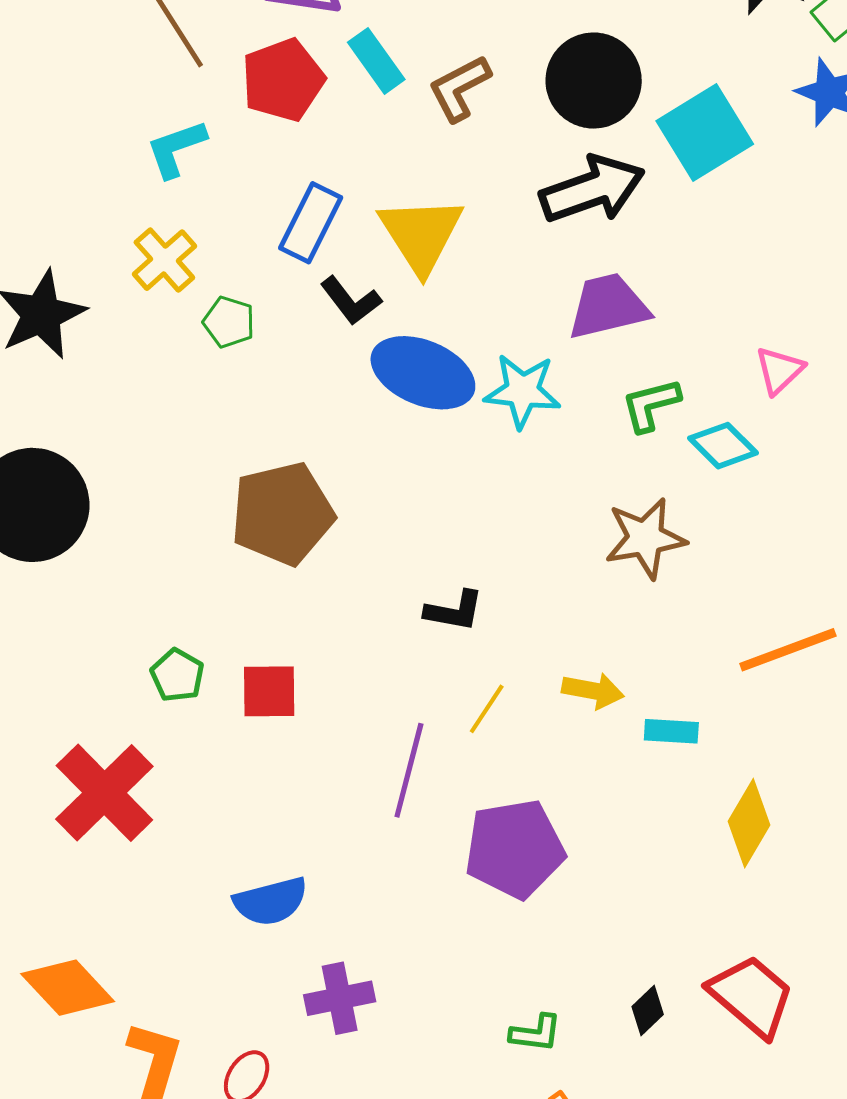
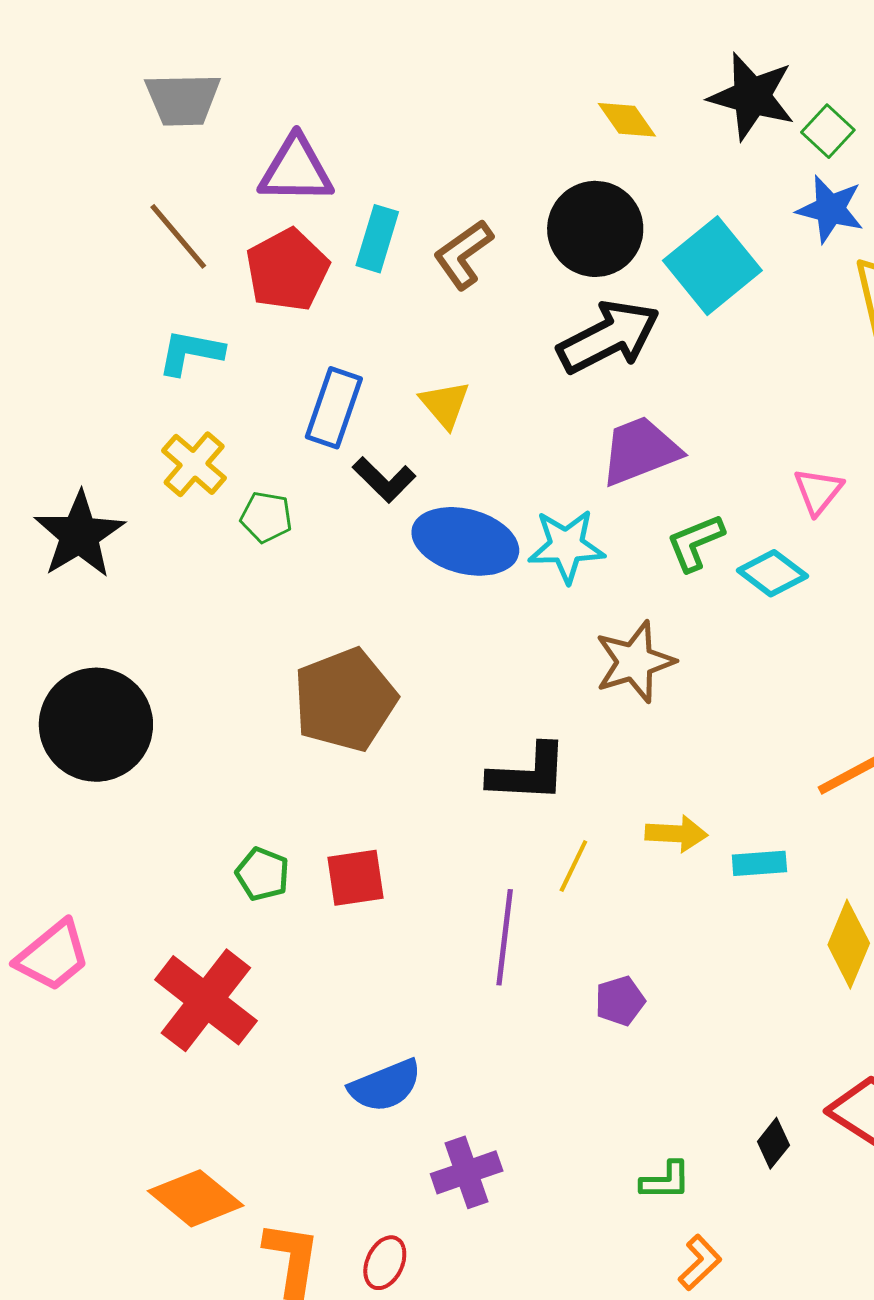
cyan rectangle: (376, 61) -> (377, 239), turned 60
cyan L-shape: (176, 149) -> (191, 352), turned 38
yellow triangle: (421, 234) -> (445, 404), size x0.6
brown star: (645, 538) -> (635, 662), moved
black L-shape: (454, 611) -> (528, 773), size x1.4
purple pentagon: (515, 849) -> (620, 1001), size x0.5

